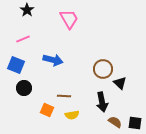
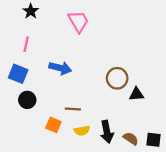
pink line: (23, 39) -> (26, 44), turned -56
black triangle: (120, 83) -> (136, 94), turned -48
black arrow: (102, 102) -> (107, 132), moved

